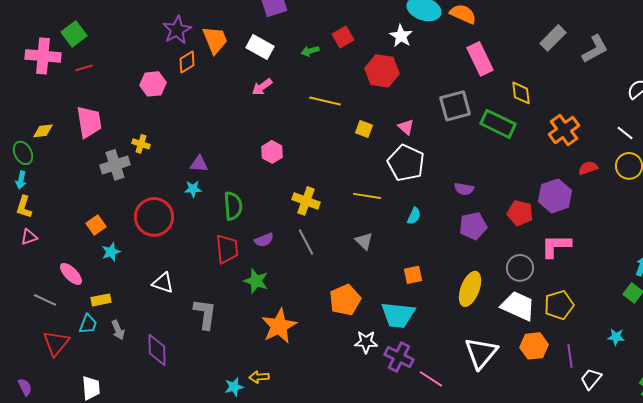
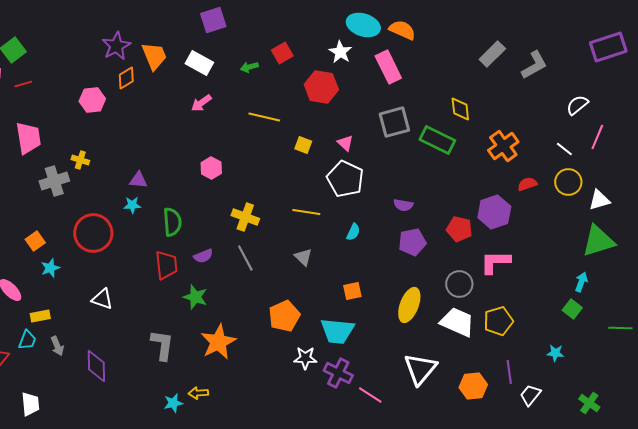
pink rectangle: (480, 59) -> (388, 67), moved
gray L-shape: (205, 314) -> (162, 345), moved
orange hexagon: (534, 346) -> (473, 386), moved

